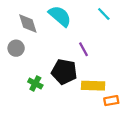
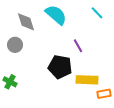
green cross: (35, 83) -> (10, 82), moved

